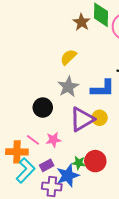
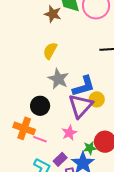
blue L-shape: (103, 89) -> (84, 86), moved
pink star: (53, 140) -> (69, 133), moved
orange cross: (17, 152) -> (24, 128), moved, turned 35

